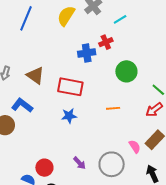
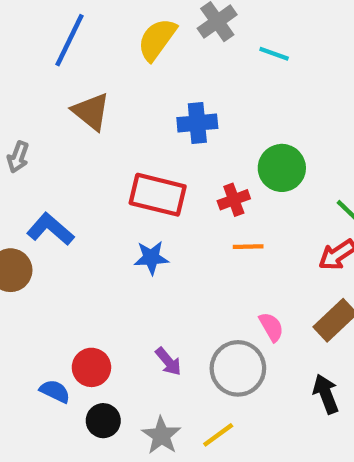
cyan line: (120, 19) -> (274, 54), turned 48
red cross: (106, 42) -> (234, 200), moved
brown triangle: (35, 75) -> (91, 112), moved
pink semicircle: (135, 147) -> (271, 327), moved

